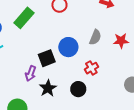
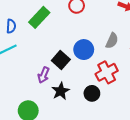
black square: (47, 58) -> (61, 60), turned -30
red cross: (91, 68) -> (107, 72), size x1.5

